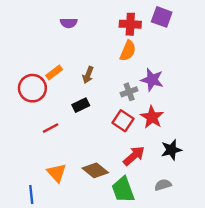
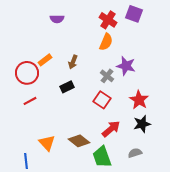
red cross: (130, 24) -> (108, 20), turned 30
gray cross: (129, 92) -> (107, 76), turned -32
red star: (152, 117) -> (139, 100), moved
red line: (51, 128) -> (30, 101), moved

